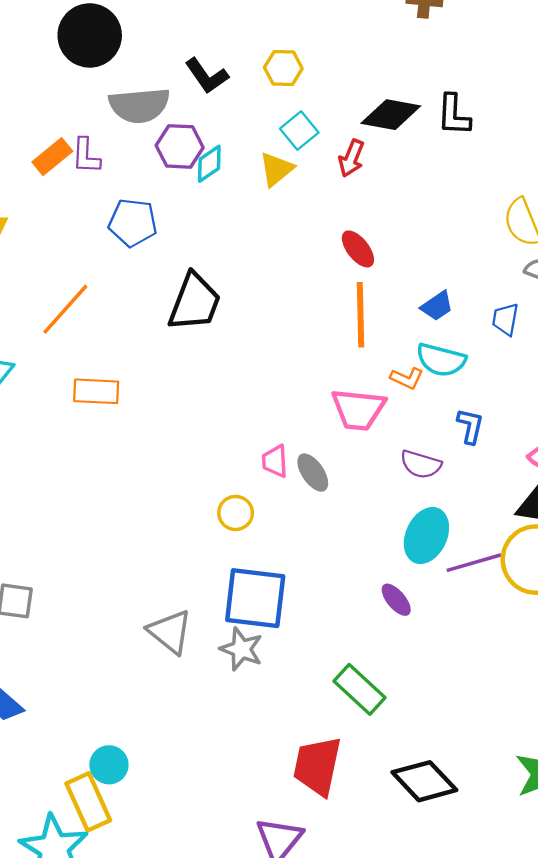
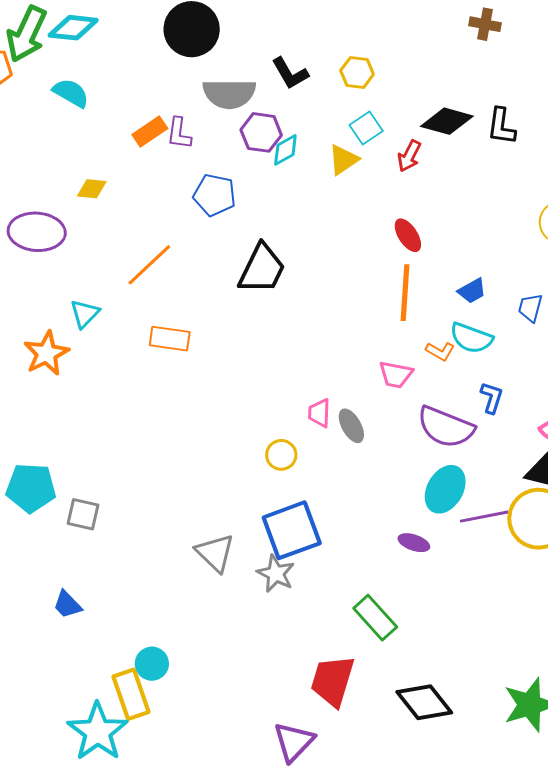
pink trapezoid: (358, 409) -> (396, 374), size x0.7
purple semicircle: (421, 464) -> (446, 427), size x1.6
blue square: (255, 598) -> (292, 530), turned -32
purple ellipse: (396, 600) -> (414, 543), turned -36

